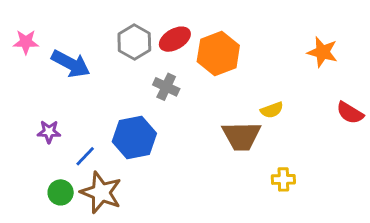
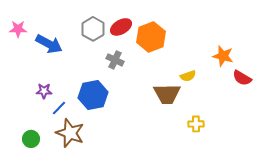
orange star: (322, 52) -> (223, 56), moved
purple star: (49, 132) -> (44, 91), moved
green circle: (61, 192) -> (31, 139), moved

